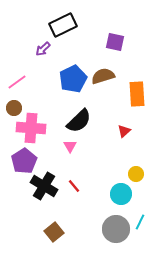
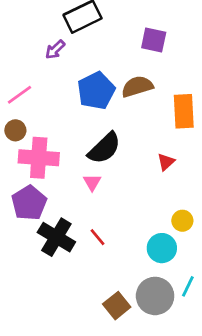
brown square: (54, 232) -> (117, 306), moved

